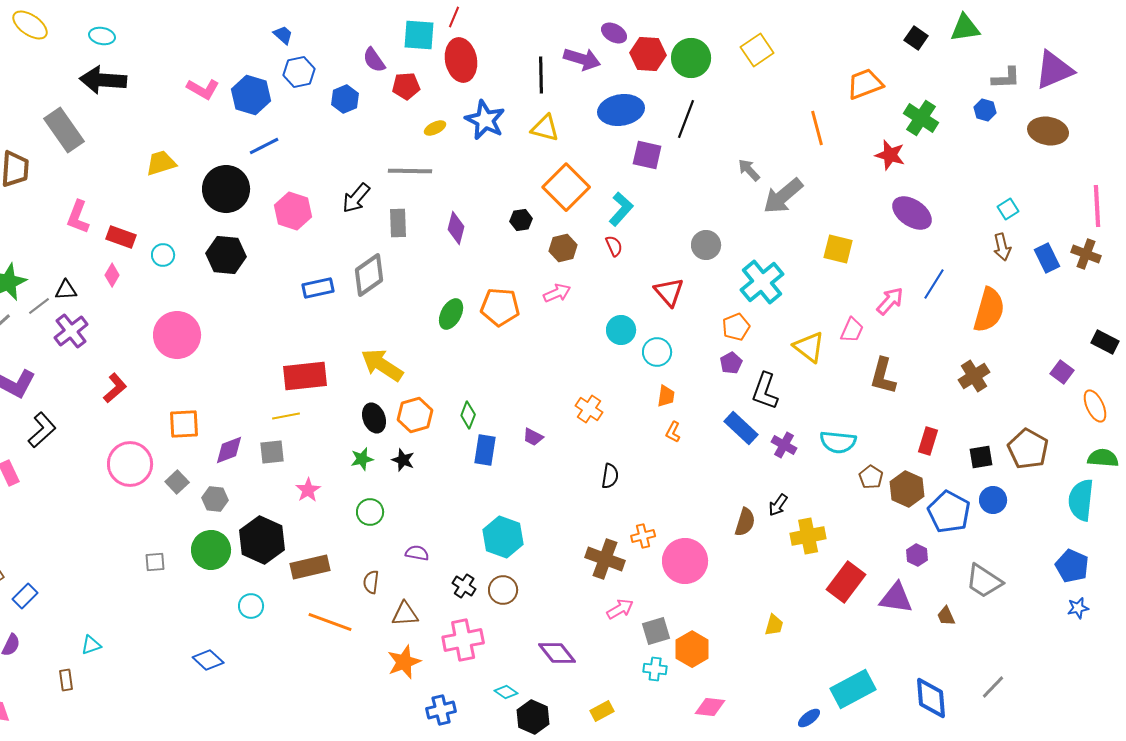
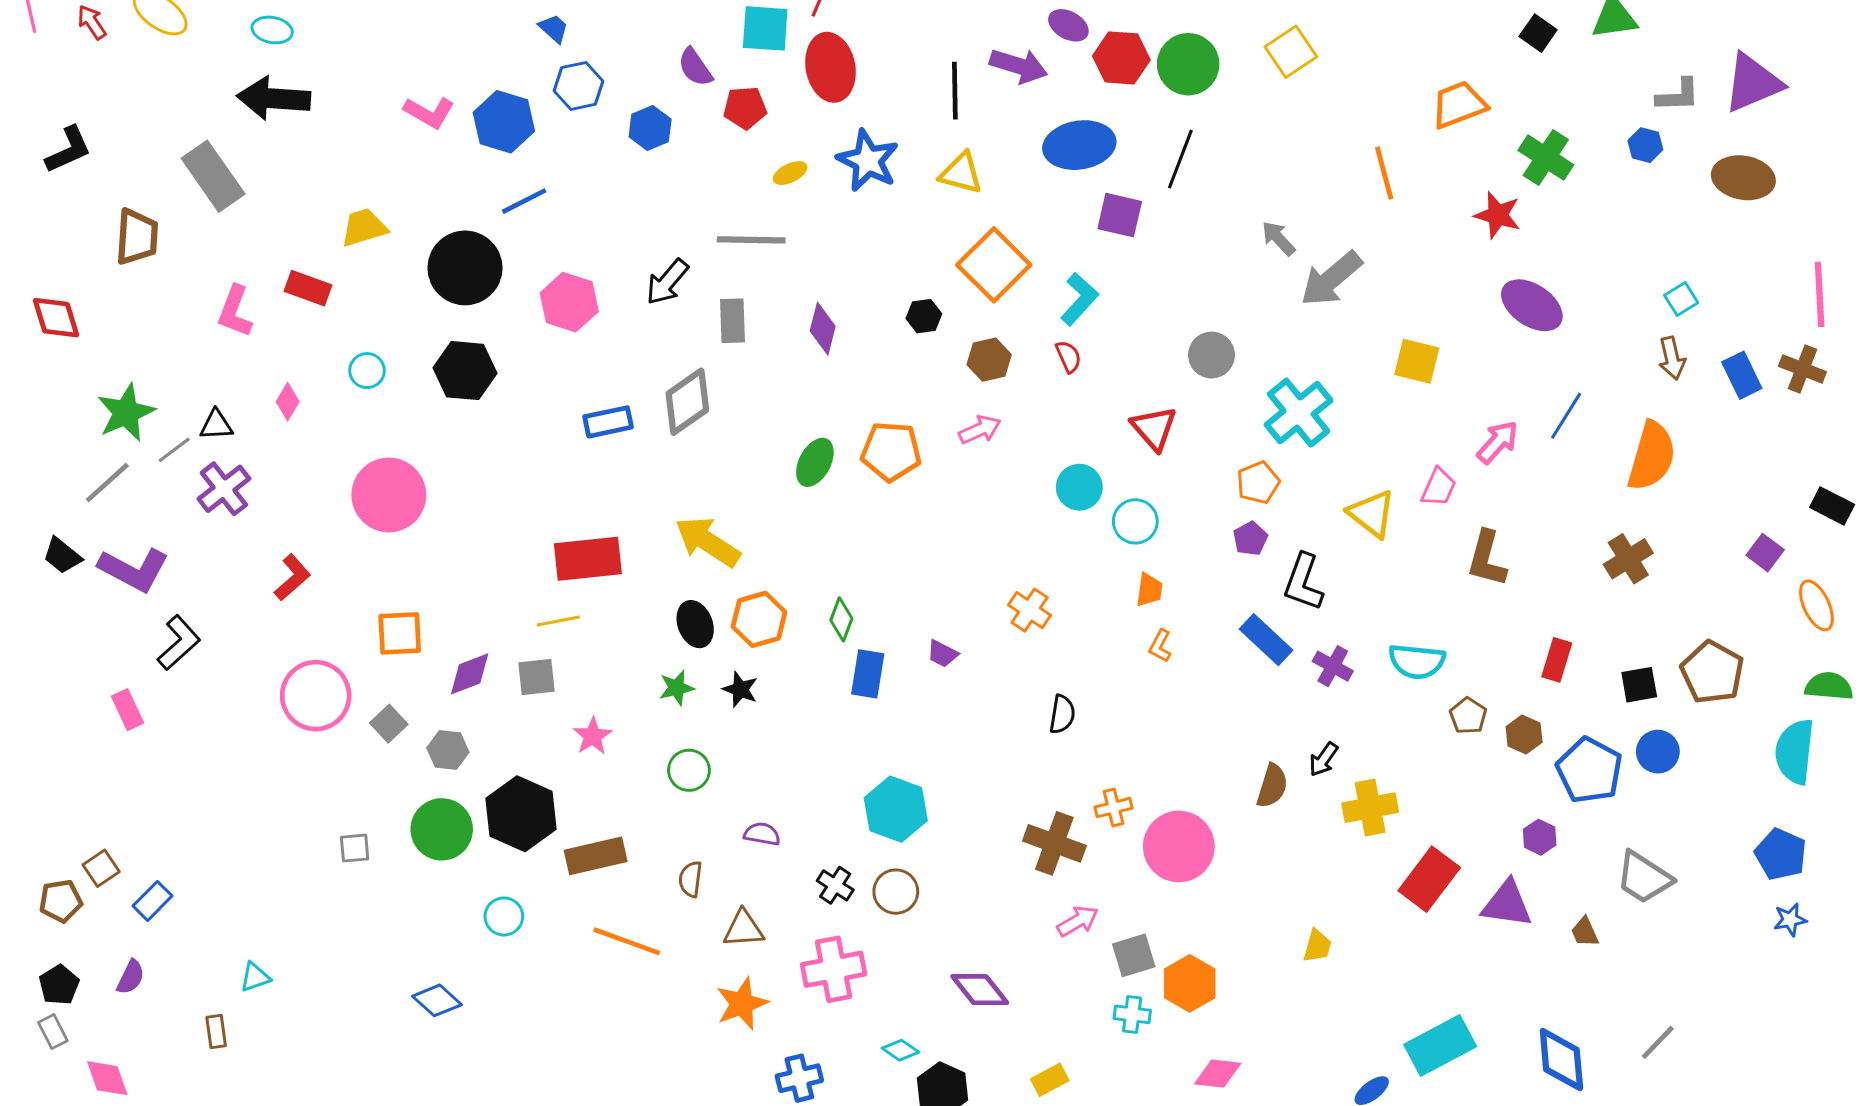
red rectangle: (121, 237) -> (308, 288), moved
brown hexagon: (907, 489) -> (1524, 734), size x0.7

